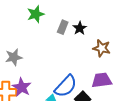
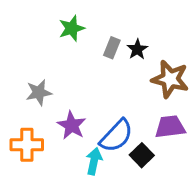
brown star: (102, 48) -> (170, 79), size x1.4
purple star: (22, 87) -> (72, 125), moved

